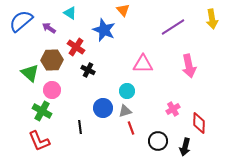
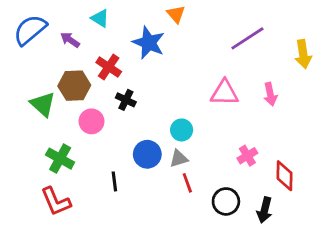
yellow arrow: (212, 19) -> (303, 54), moved
pink triangle: (143, 64) -> (224, 93), moved
pink arrow: (189, 66) -> (270, 94), size x0.7
pink circle: (52, 90) -> (91, 121), moved

